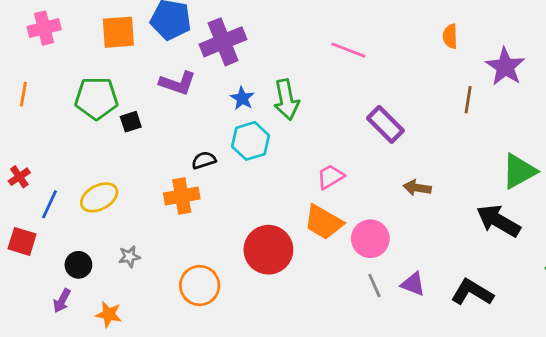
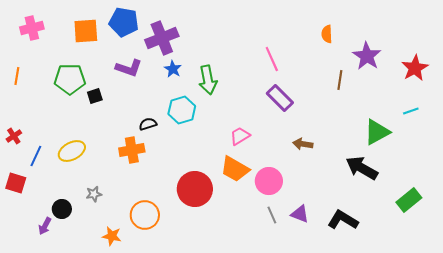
pink line: (348, 50) -> (272, 59), moved, turned 45
blue star: (242, 98) -> (173, 69), moved
black circle: (78, 265) -> (62, 209), moved
orange star: (109, 314) -> (112, 236), moved

